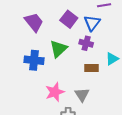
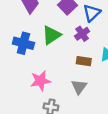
purple cross: (86, 43) -> (82, 34), turned 32
gray triangle: (82, 95) -> (79, 87), moved

